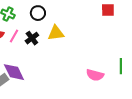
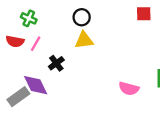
black circle: (38, 13) -> (82, 17), moved
black cross: (32, 38) -> (56, 63), moved

